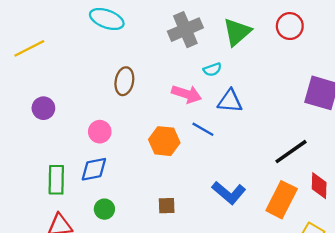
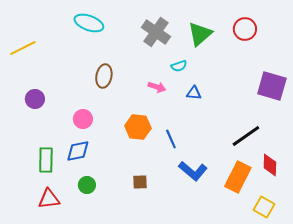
gray cross: (185, 30) -> (156, 32), turned -32
pink arrow: (187, 94) -> (157, 87), size x0.7
blue triangle: (230, 101) -> (194, 93), size x0.7
blue line: (203, 129) -> (171, 139), moved, turned 36

